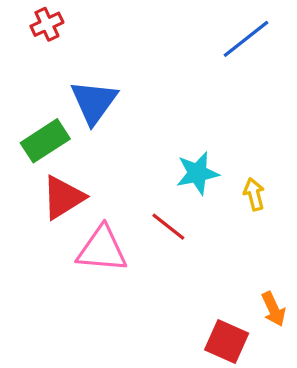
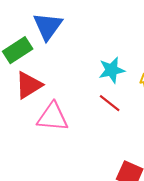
red line: (168, 227) -> (110, 103), moved

